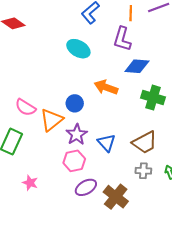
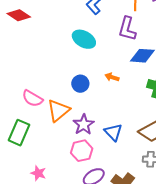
orange arrow: (106, 87) -> (112, 77), size x0.6
blue circle: (75, 103) -> (80, 84), moved

